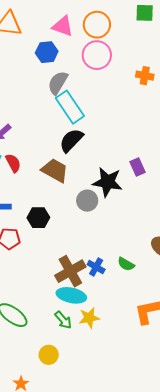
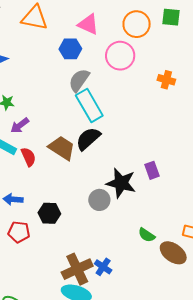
orange circle: (97, 25) -> (137, 24), moved
brown trapezoid: (55, 170) -> (62, 148), moved
green semicircle: (126, 264) -> (147, 235), moved

